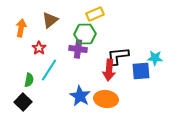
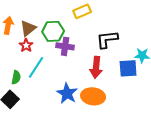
brown triangle: (50, 20) -> (28, 28), moved
green hexagon: (85, 34) -> (53, 31), moved
black L-shape: (118, 56) -> (107, 39), moved

